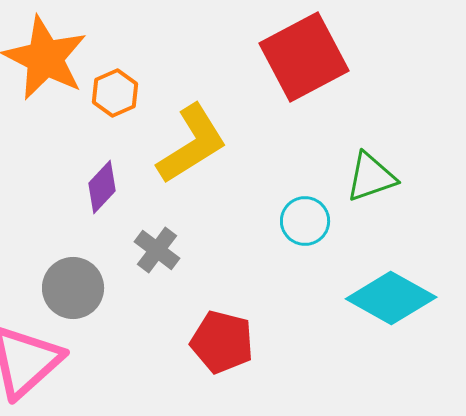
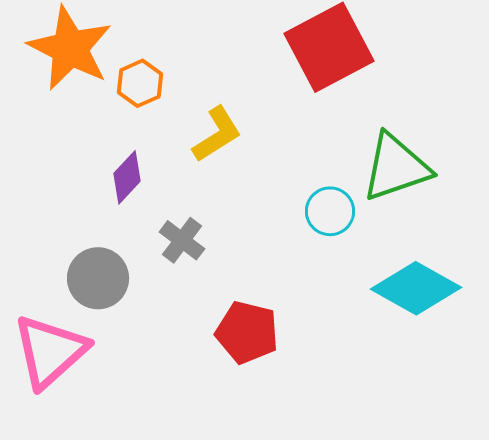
yellow L-shape: (192, 144) -> (217, 134), size x0.7
green triangle: (371, 177) -> (396, 167), size x1.4

